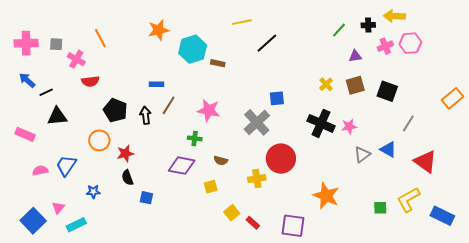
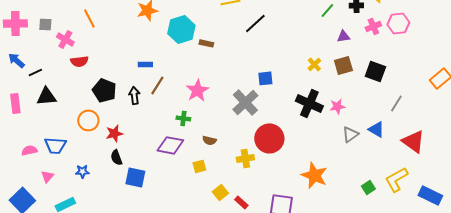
pink star: (209, 110) -> (197, 90), turned 30
pink rectangle: (25, 134) -> (15, 103), moved, turned 60
blue trapezoid: (66, 166) -> (55, 145), turned -120
blue square: (146, 198) -> (135, 177), size x1.5
pink triangle: (58, 208) -> (47, 176), moved
green square: (380, 208) -> (368, 187), turned -32

